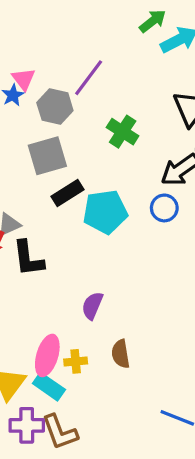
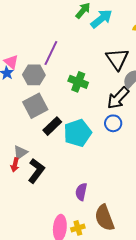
black L-shape: (28, 258) -> (36, 171), turned -125
brown semicircle: (121, 354) -> (104, 218), size x1.5

